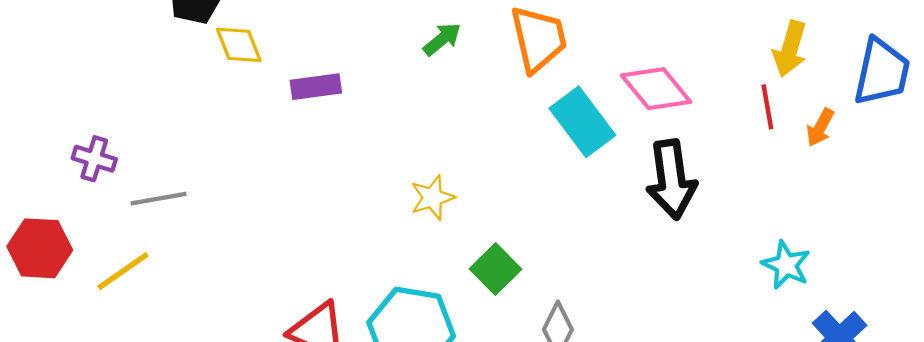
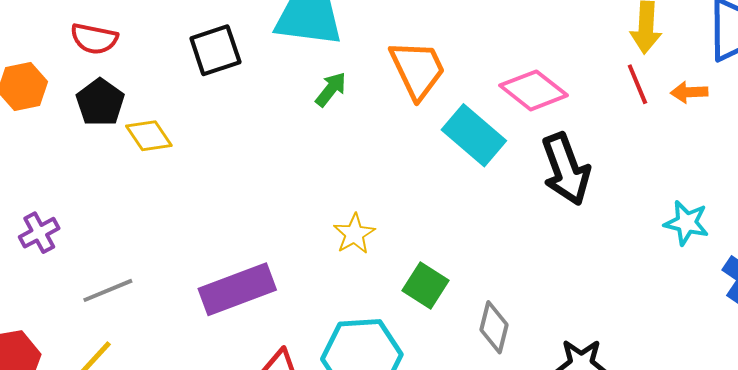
purple rectangle: (316, 87) -> (237, 289), moved, size x1.6
orange arrow: (820, 128) -> (689, 92), turned 72
purple cross: (94, 159) -> (39, 233), moved, turned -33

